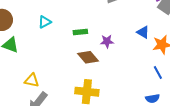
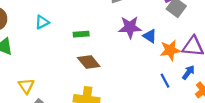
purple star: (107, 41) -> (130, 27), moved, size x1.5
yellow triangle: (32, 80) -> (26, 86), turned 42

